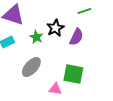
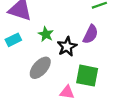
black star: (55, 28) -> (67, 47), moved

